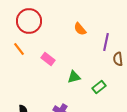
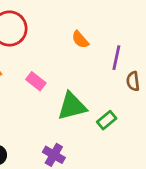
green triangle: (74, 77) -> (72, 106), size x1.6

